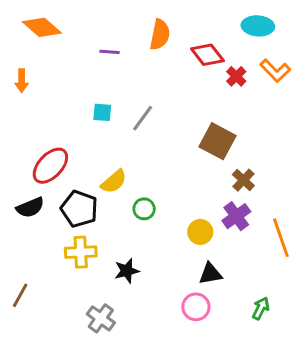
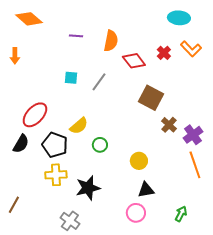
orange semicircle: (160, 35) -> (111, 41), moved
red diamond: (207, 55) -> (134, 61), moved
black semicircle: (30, 207) -> (21, 144), turned -36
purple cross: (236, 216) -> (193, 135), moved
black star: (127, 271) -> (88, 188), size x1.4

